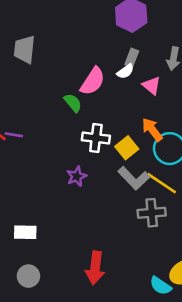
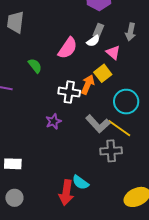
green semicircle: (73, 103) -> (35, 66), moved
orange arrow: (152, 130) -> (88, 85), moved, turned 60
yellow square: (127, 148) -> (103, 73), moved
cyan semicircle: (161, 286) -> (80, 182), moved

